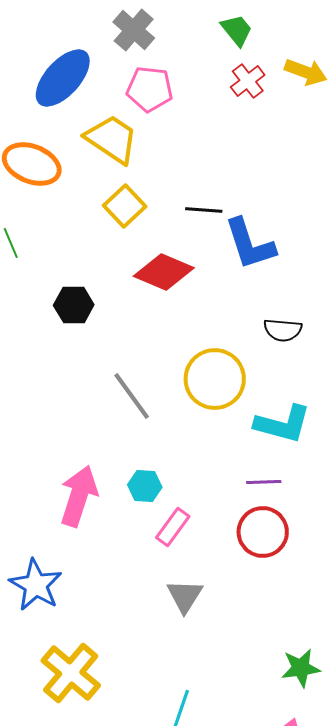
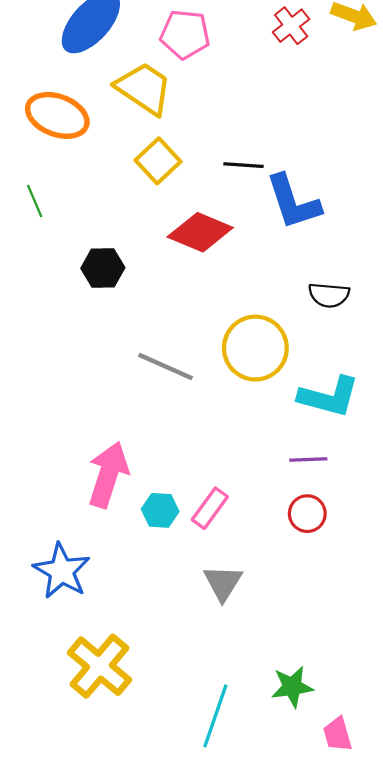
gray line: (132, 396) -> (166, 366), turned -30
cyan hexagon: (145, 486) -> (160, 510), moved
red circle: (263, 532) -> (307, 514), size x0.7
green star: (301, 668) -> (292, 687), moved

